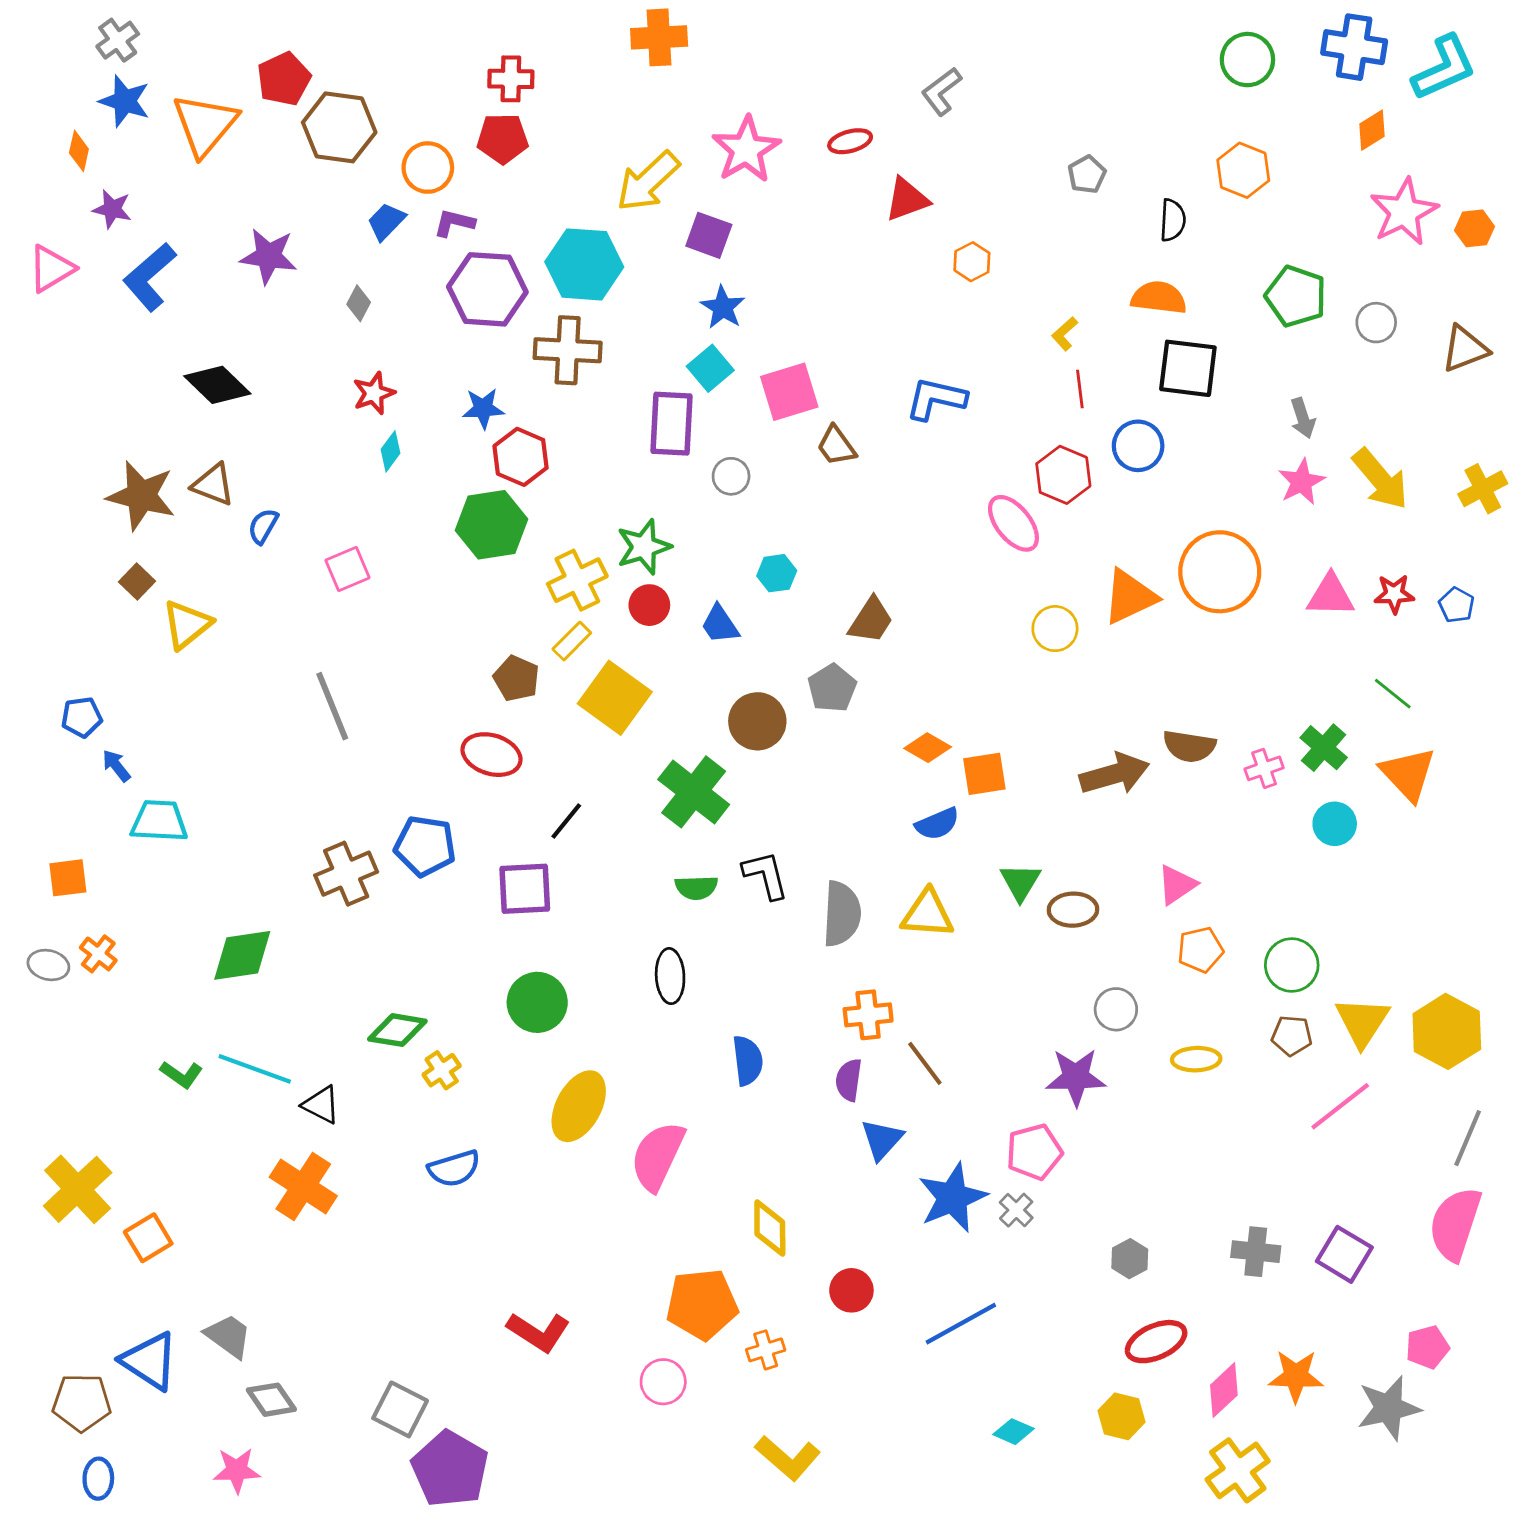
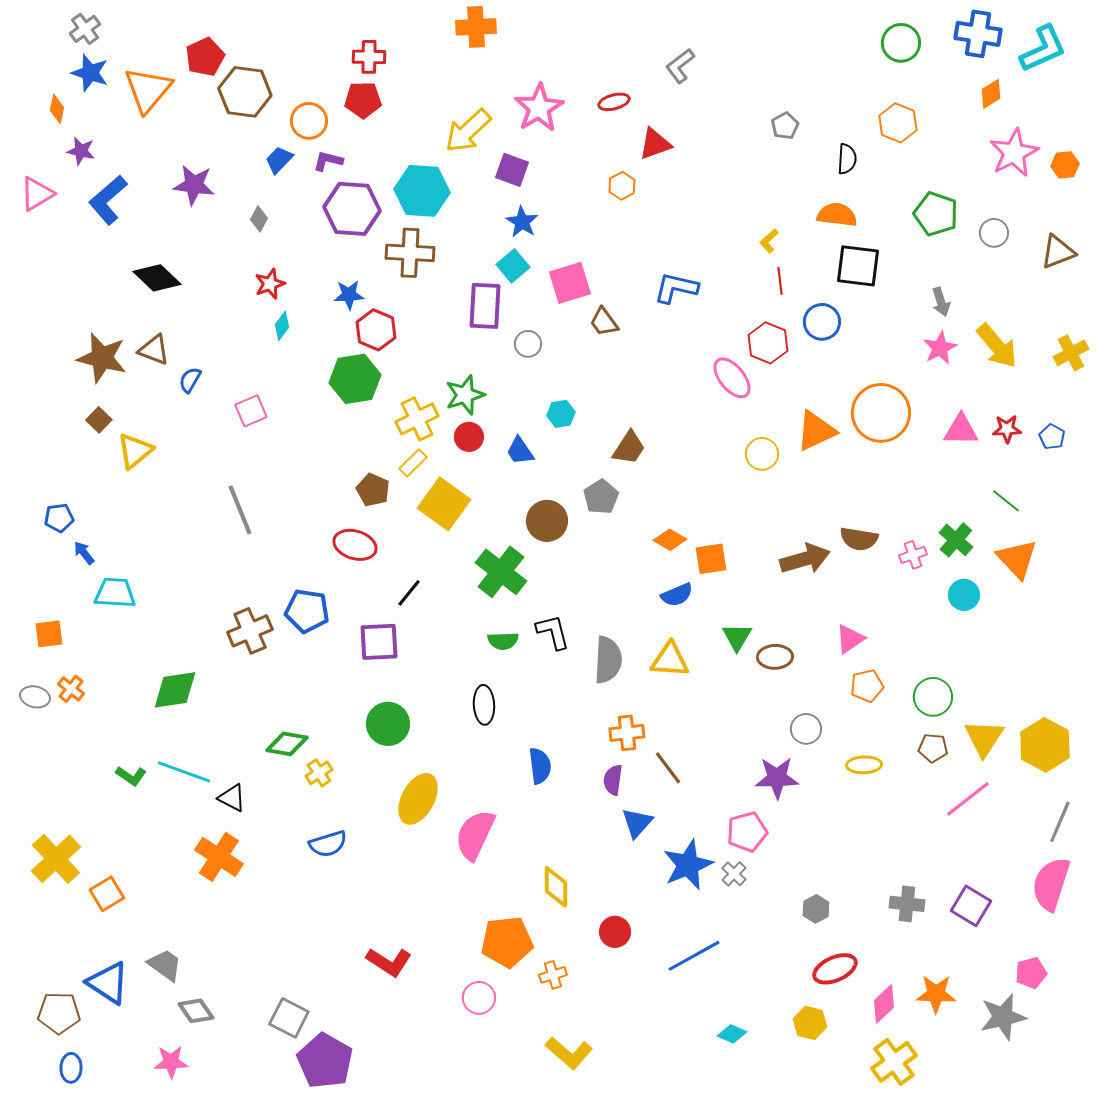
orange hexagon: (972, 262) -> (622, 186), moved

